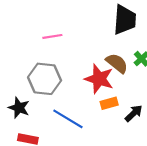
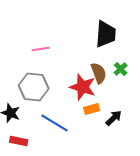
brown semicircle: (117, 63) -> (99, 73), turned 30

